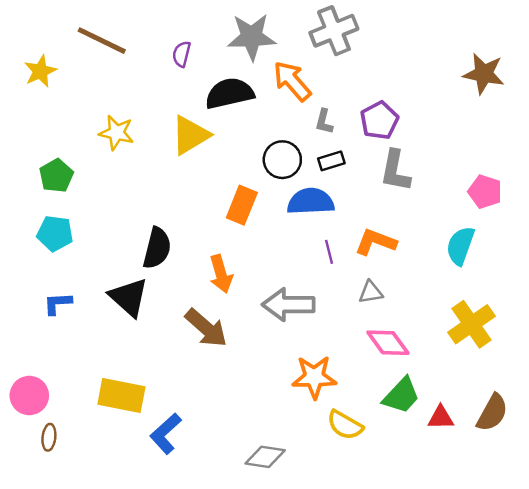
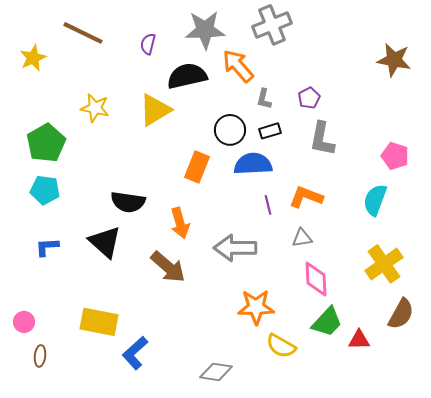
purple pentagon: (379, 120) -> (309, 98), size x0.7
green pentagon: (56, 176) -> (46, 143), size x1.4
black semicircle: (157, 248) -> (128, 202), turned 84
pink diamond: (388, 343) -> (316, 279), turned 33
pink circle: (29, 396) -> (24, 322), size x0.7
brown semicircle: (492, 413) -> (401, 314), moved

